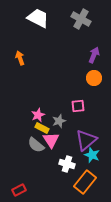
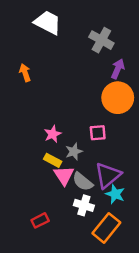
gray cross: (81, 19) -> (101, 40), moved
orange circle: (94, 78) -> (118, 98), size x1.6
pink star: (38, 115) -> (53, 134), moved
gray semicircle: (36, 145) -> (83, 182), moved
red rectangle: (19, 190) -> (40, 220), moved

